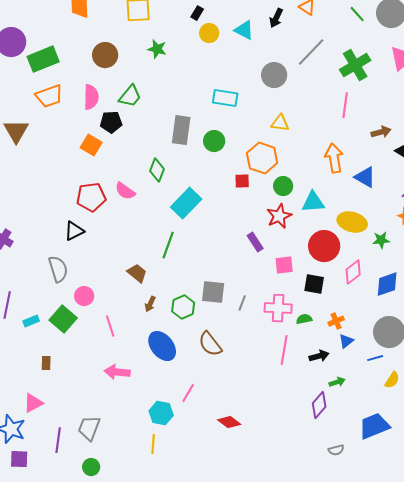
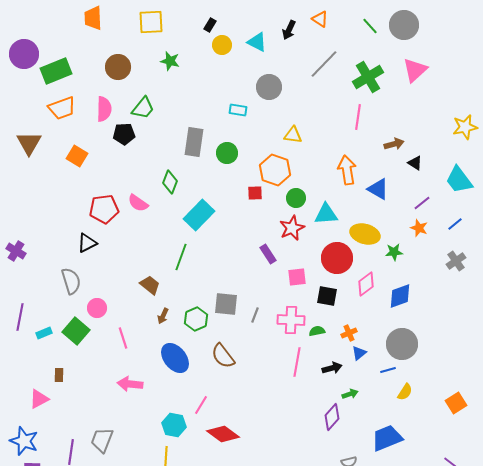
gray circle: (274, 75) -> (269, 87), moved
cyan rectangle: (225, 98) -> (238, 110), size x0.7
orange square: (91, 145) -> (77, 156), moved
pink triangle: (33, 403) -> (39, 399), moved
red diamond: (229, 422) -> (223, 434), moved, size x1.4

